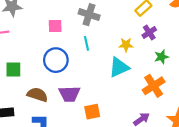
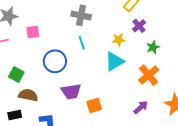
pink square: (55, 26) -> (33, 32), moved
green square: (13, 70) -> (16, 74), turned 35
brown semicircle: (37, 95) -> (28, 95), moved

